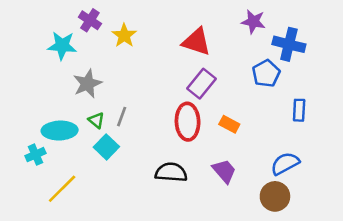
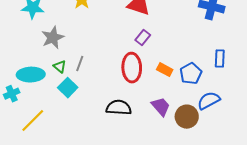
blue pentagon: (266, 73) -> (191, 74), moved
purple rectangle: (201, 84) -> (143, 38), size x0.7
brown circle: (275, 196) -> (187, 117), moved

